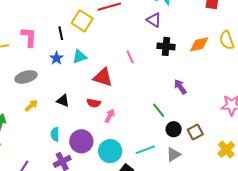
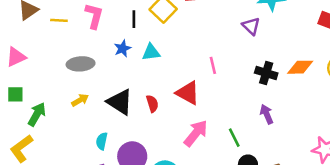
black cross: (166, 46) -> (266, 73), moved
red triangle: (103, 77) -> (188, 93), moved
black triangle: (63, 101) -> (120, 102), size x1.6
red semicircle: (94, 103) -> (152, 104), moved, turned -128
pink arrow: (110, 116) -> (196, 133), moved, size x1.6

